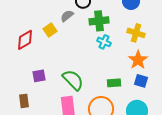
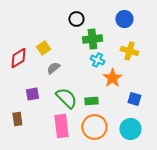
gray semicircle: (67, 16) -> (53, 68), moved
orange star: (138, 60) -> (112, 78), moved
green rectangle: (114, 83) -> (91, 101), moved

